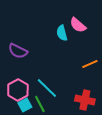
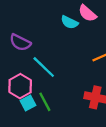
cyan semicircle: (62, 33) -> (69, 22), turned -49
cyan line: (47, 88) -> (44, 67), moved

